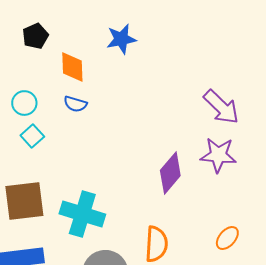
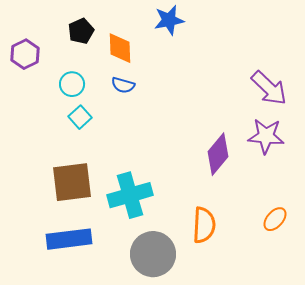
black pentagon: (35, 36) -> (81, 31), moved
cyan cross: (82, 214) -> (130, 195), turned -33

